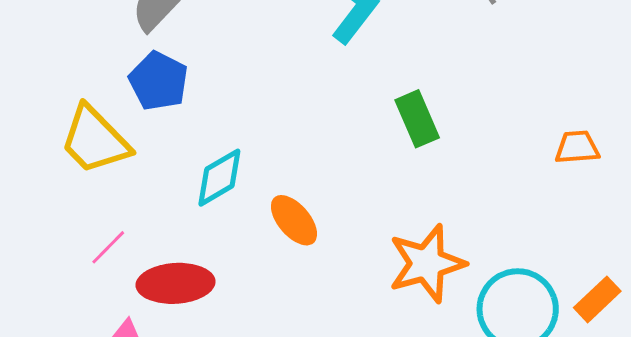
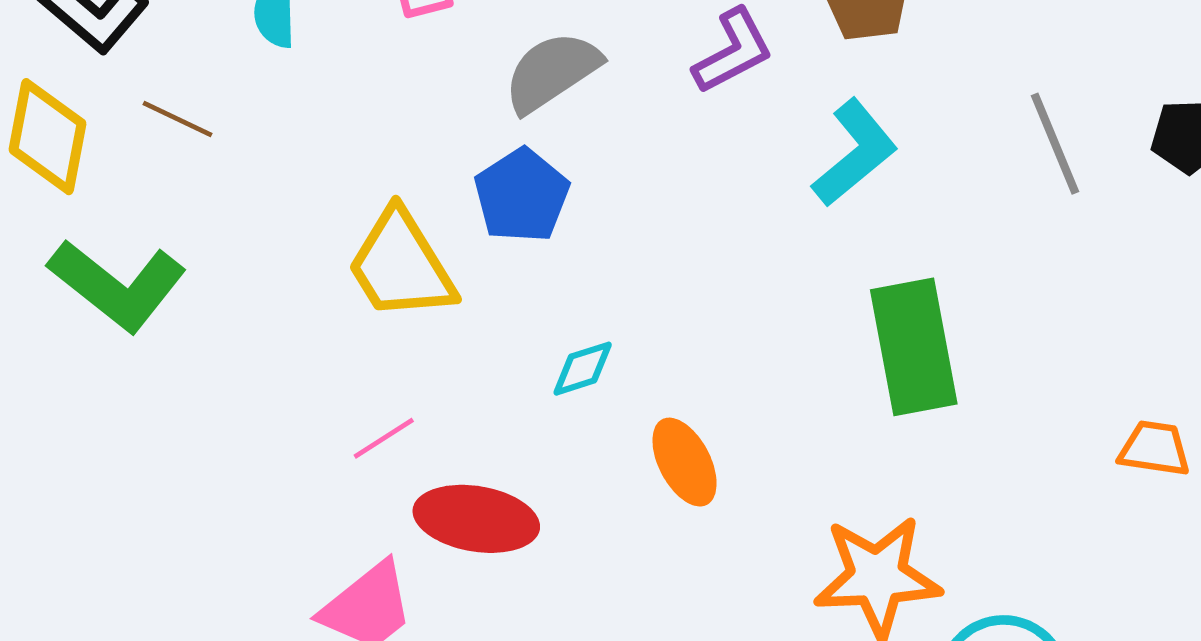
green rectangle: (417, 119) -> (914, 347), size x1.5
cyan diamond: (219, 178) -> (583, 369), size x0.7

